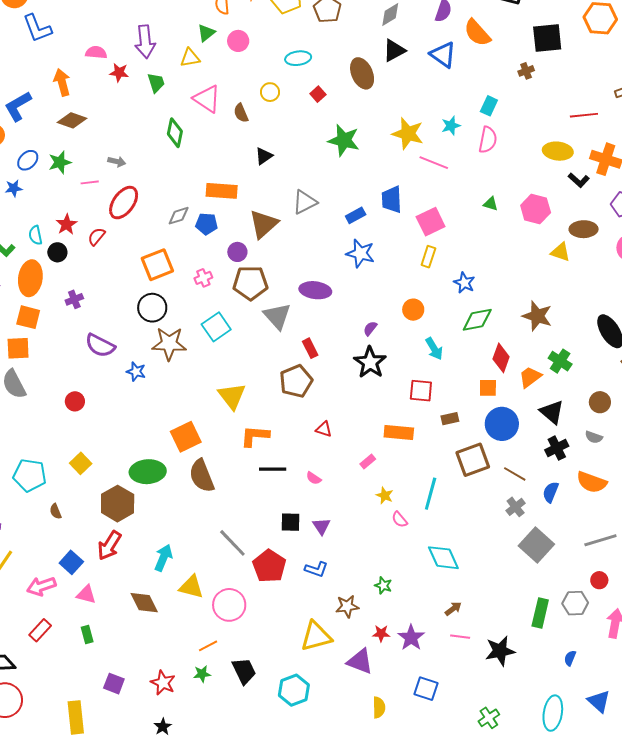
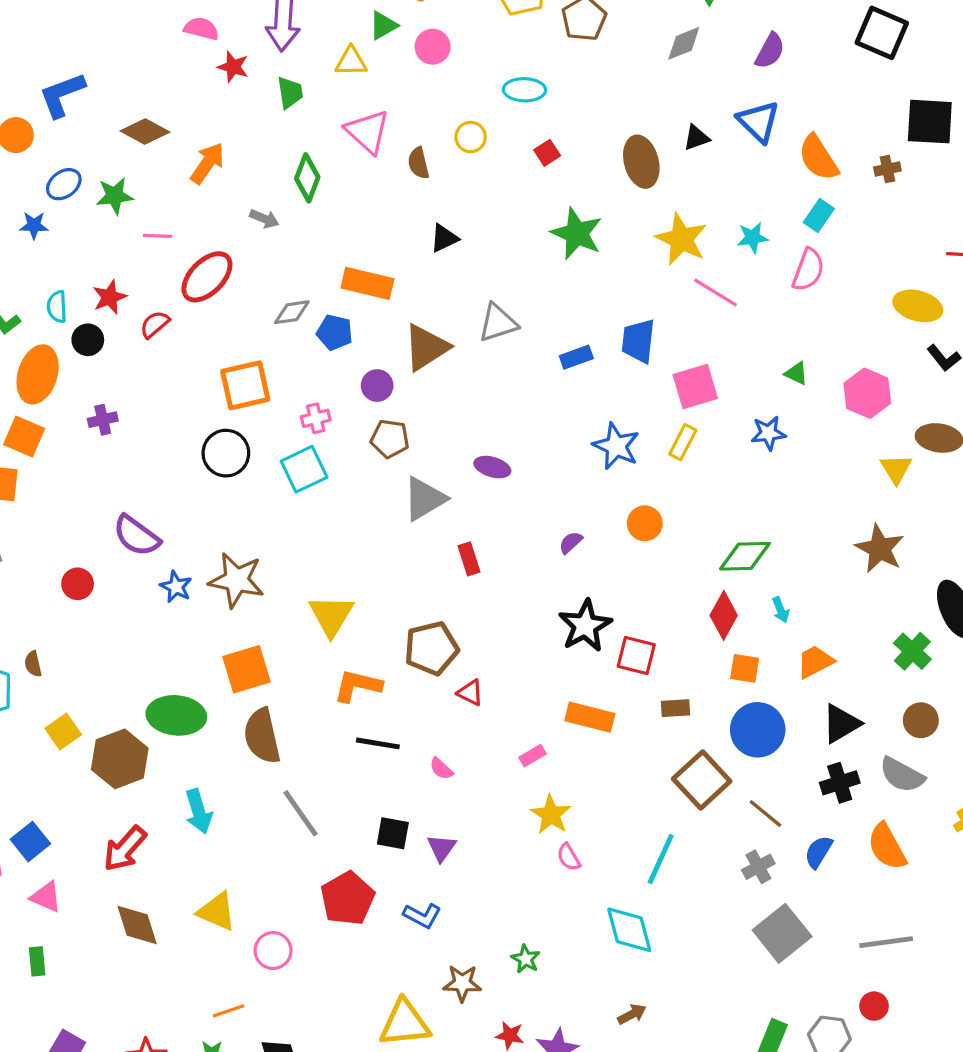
orange semicircle: (477, 33) -> (818, 158), moved
black triangle: (394, 50) -> (696, 138), moved, size x0.7
brown ellipse: (362, 73) -> (641, 162), moved
orange arrow: (62, 82) -> (207, 163), moved, turned 40
gray arrow: (117, 162) -> (264, 219), moved
yellow triangle: (560, 252) -> (896, 469), turned 30
blue star: (360, 253) -> (616, 446), moved
brown pentagon: (250, 283) -> (390, 439), size x0.7
blue star: (464, 283) -> (768, 433), moved, turned 30
purple ellipse: (315, 290) -> (492, 467), size x0.7
gray triangle: (277, 316) -> (425, 499), turned 32
brown star: (537, 316) -> (880, 549), moved
cyan square: (216, 327) -> (304, 469), moved
brown star: (169, 344) -> (236, 580), moved
purple semicircle: (100, 345) -> (137, 536), moved
cyan arrow: (434, 349) -> (781, 610), moved, size x0.7
red diamond: (501, 358) -> (724, 615), moved
green cross: (560, 361) -> (912, 651), moved
black star: (370, 362) -> (585, 626), moved
blue star: (136, 372) -> (176, 587), moved
brown pentagon: (296, 381) -> (431, 648), moved
black triangle: (552, 412) -> (841, 724), turned 40
gray semicircle: (594, 437) -> (902, 775), size x1.6
brown square: (473, 460) -> (702, 780), turned -32
yellow square: (81, 463) -> (63, 731), moved
orange semicircle: (592, 482) -> (887, 847), turned 32
cyan line: (431, 494) -> (661, 859), moved
yellow star: (385, 495) -> (551, 815), size x1.4
brown semicircle: (56, 511) -> (33, 664), moved
gray line: (232, 543) -> (300, 813), moved
red arrow: (109, 546) -> (125, 849), moved
cyan arrow: (163, 558) -> (199, 811), moved, turned 132
pink circle: (229, 605) -> (273, 951), size x0.7

